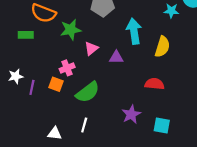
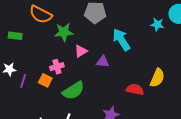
cyan arrow: (134, 31) -> (121, 40), turned -30
green rectangle: (26, 35) -> (15, 36), moved
yellow semicircle: (162, 47) -> (157, 78), moved

